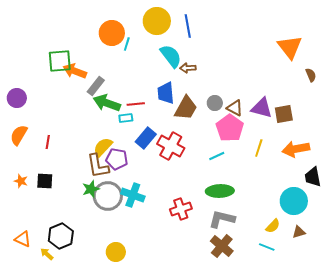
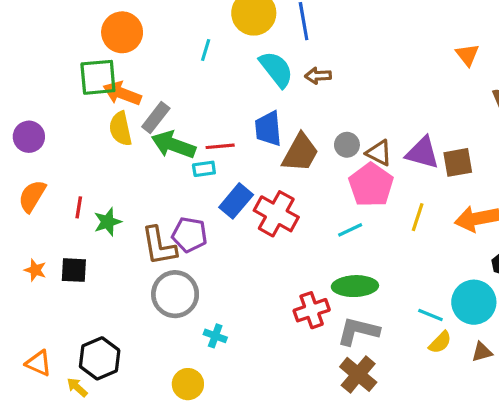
orange circle: (112, 33) -> (122, 32), moved
orange triangle: (290, 47) -> (467, 55), size x0.6
brown arrow: (188, 68) -> (318, 76), moved
yellow semicircle: (103, 147) -> (120, 129), moved, turned -55
green star: (91, 189) -> (108, 222), moved
cyan cross: (133, 195) -> (215, 336), moved, size x0.6
red cross: (181, 209) -> (312, 310), moved
cyan line: (267, 247) -> (430, 315), moved

